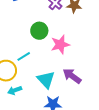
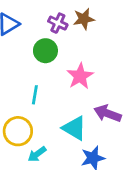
green circle: (39, 31) -> (45, 51), moved
cyan line: (24, 56) -> (35, 95), moved, turned -32

